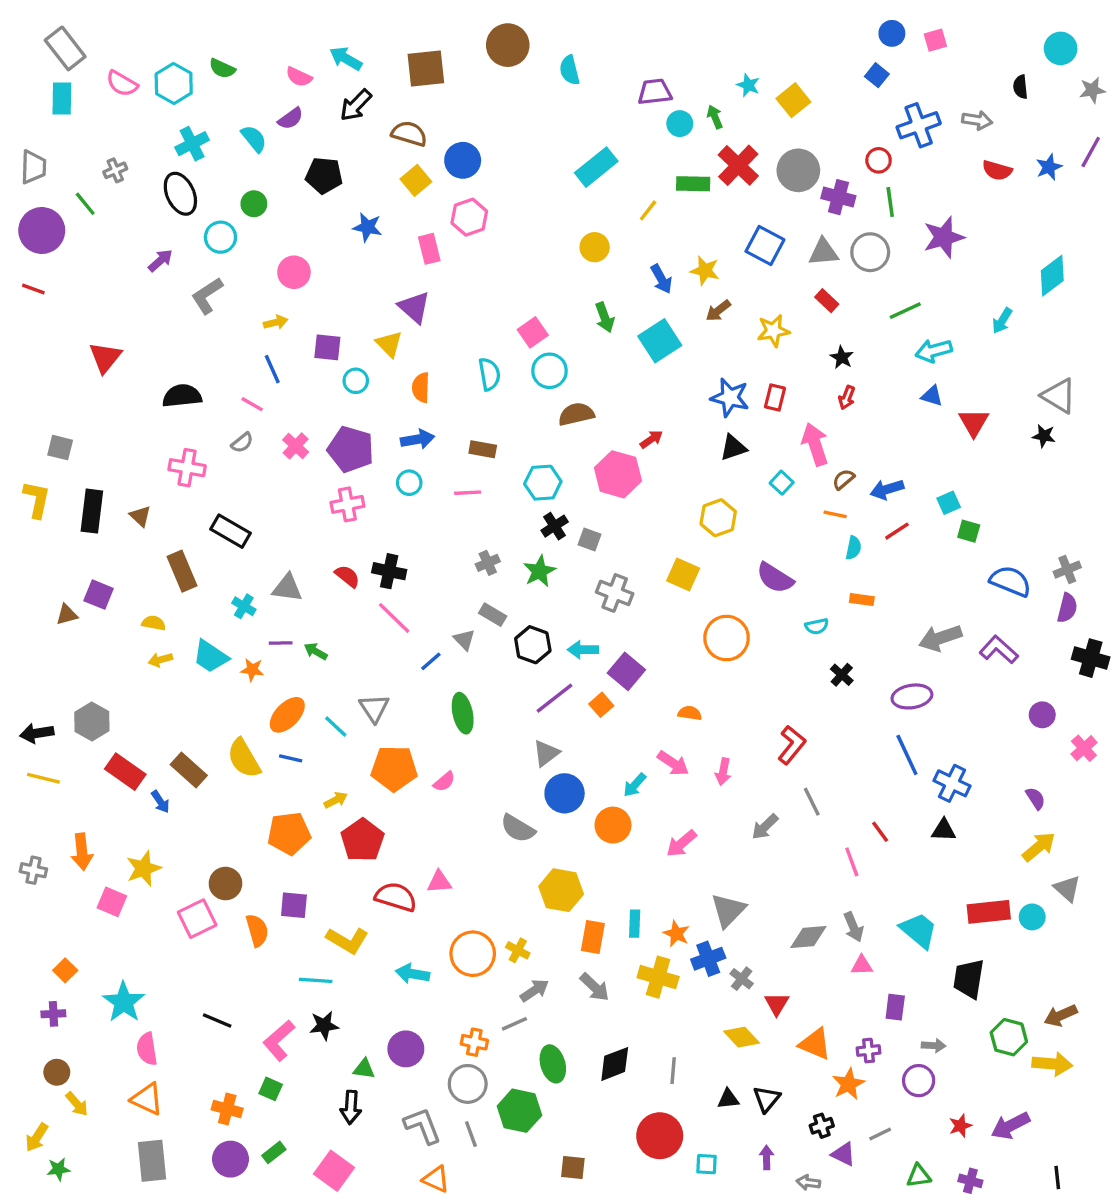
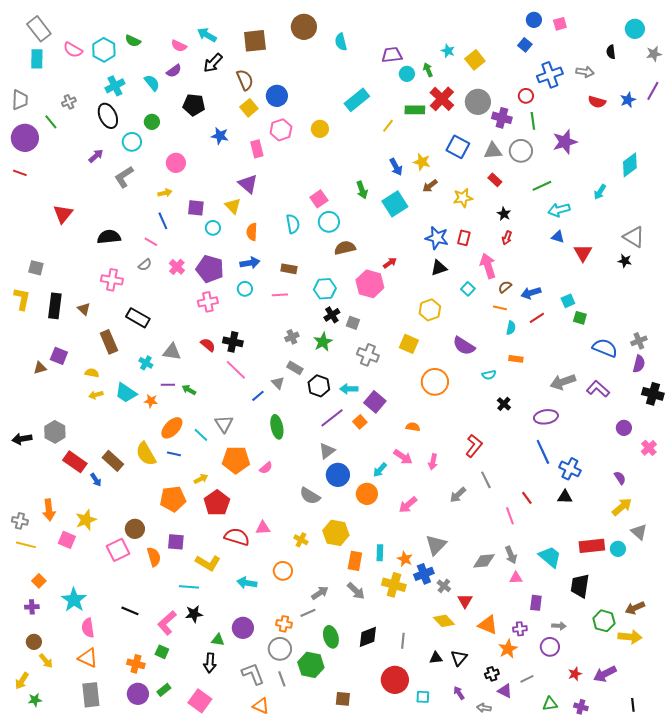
brown semicircle: (409, 134) -> (245, 80), turned 50
yellow circle: (595, 247) -> (320, 129), moved
yellow line: (43, 778) -> (26, 545), moved
yellow cross: (518, 950) -> (301, 540), moved
orange circle: (473, 954) -> (283, 571), size x0.7
purple arrow: (767, 1157) -> (459, 693), turned -32

